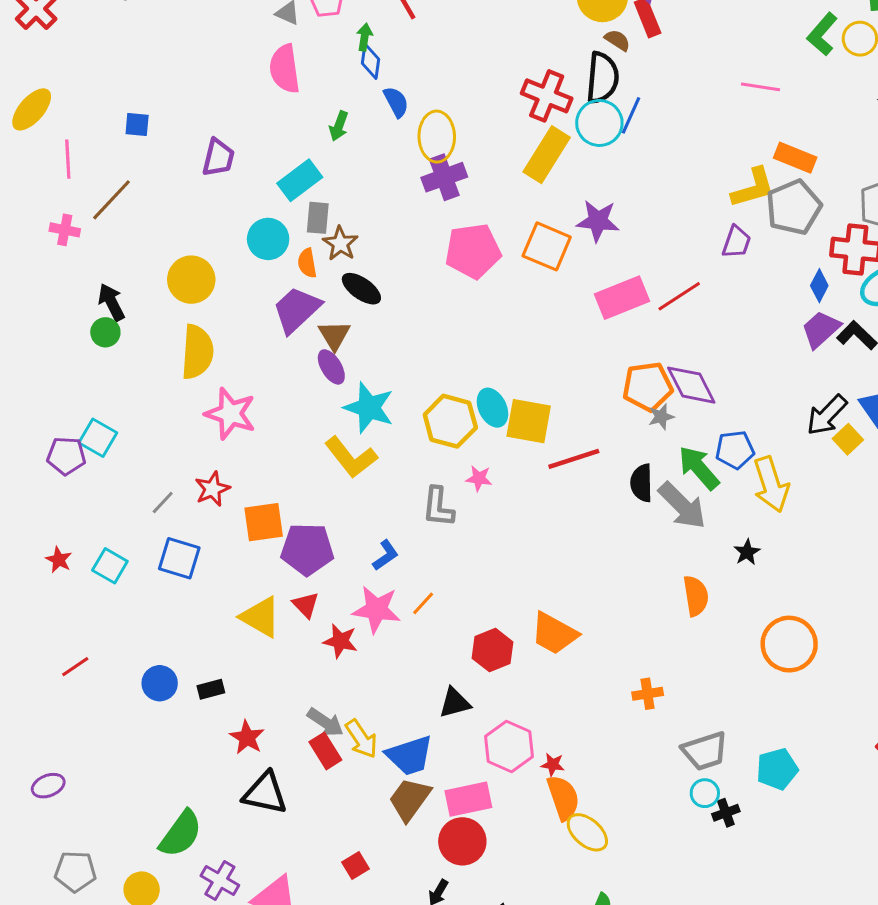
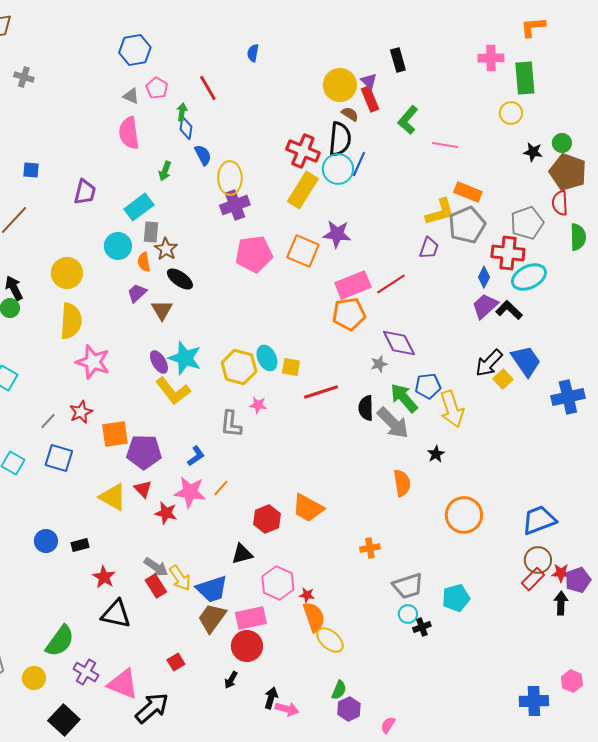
green L-shape: (822, 34) -> (408, 120), moved
purple trapezoid: (297, 310) -> (137, 293), size x0.6
purple ellipse: (331, 367) -> (159, 362), moved
orange pentagon: (648, 387) -> (349, 314), moved
yellow square: (529, 421) -> (291, 367), size x0.6

